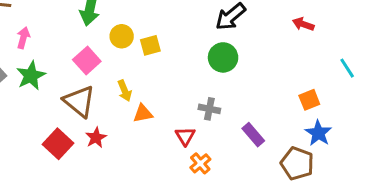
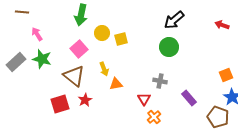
pink arrow: (23, 38) -> (37, 34), turned -48
green star: (31, 76) -> (42, 59), turned -30
red square: (58, 144) -> (60, 104), turned 30

